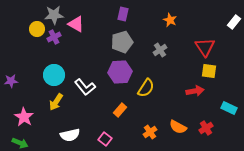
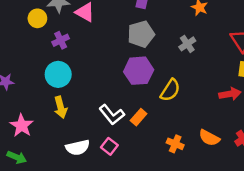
purple cross: (54, 37) -> (61, 40), moved
white L-shape: (85, 87) -> (112, 115), moved
yellow arrow: (56, 102) -> (61, 107), turned -48
orange cross: (150, 132) -> (175, 144), turned -32
pink square: (105, 139) -> (109, 146), moved

